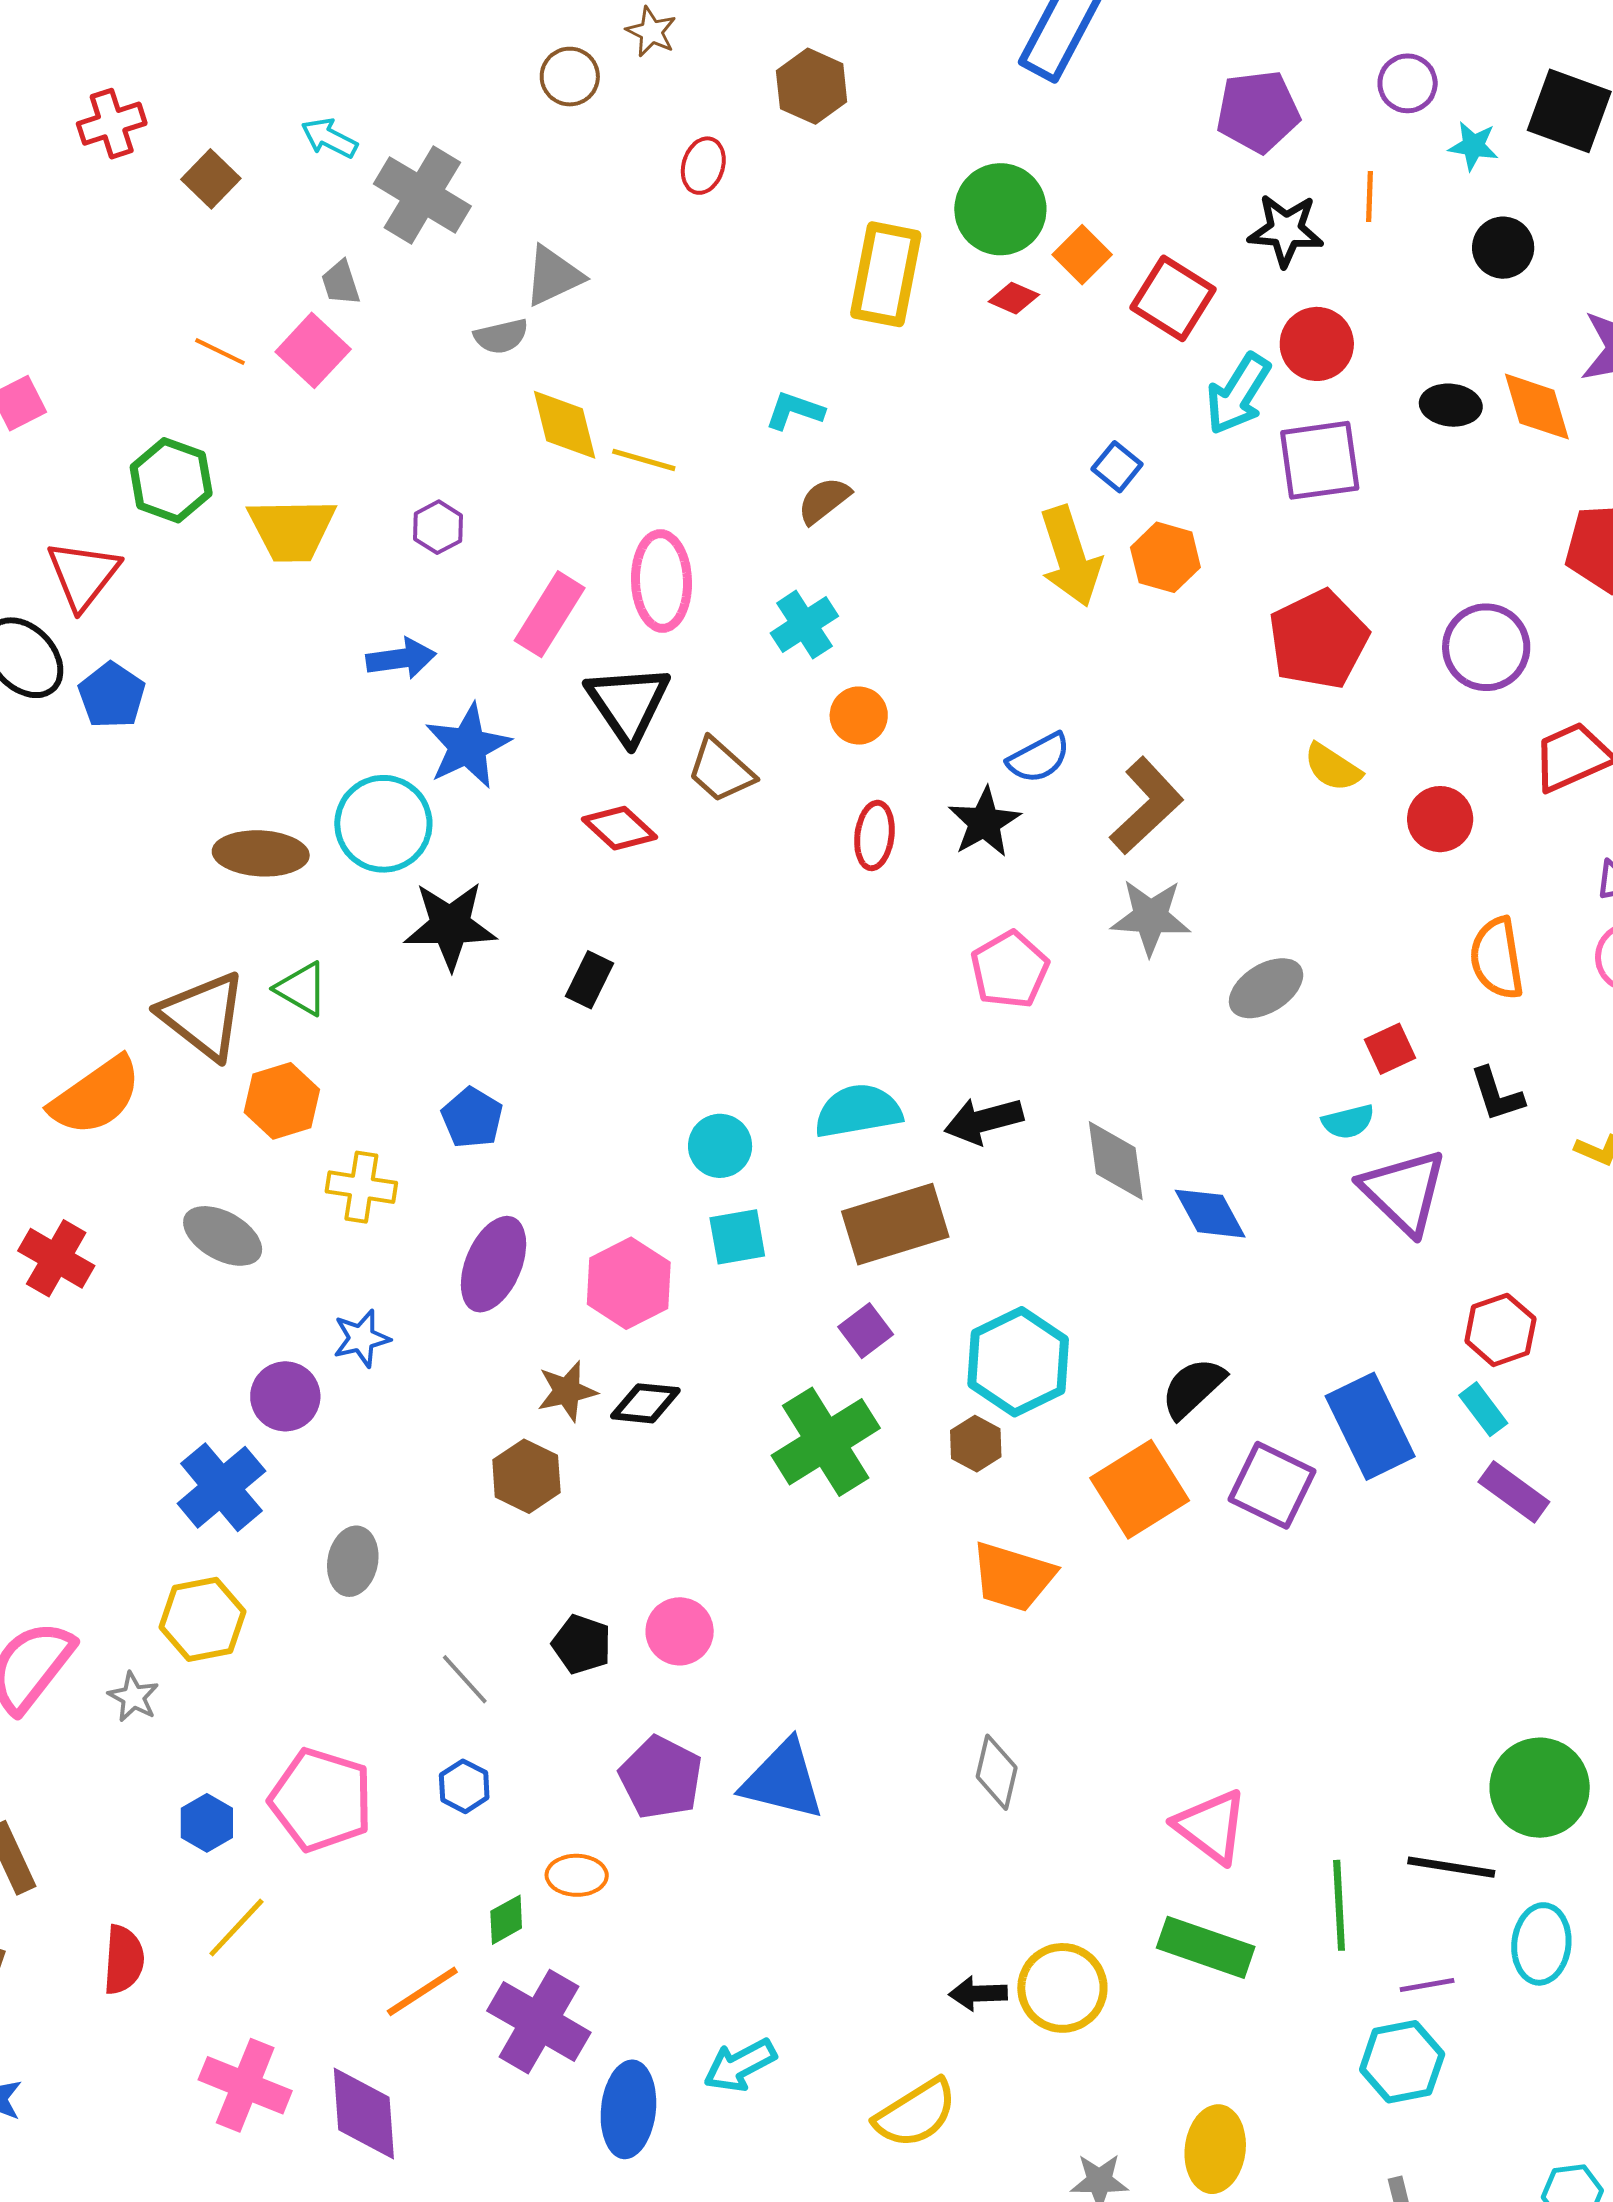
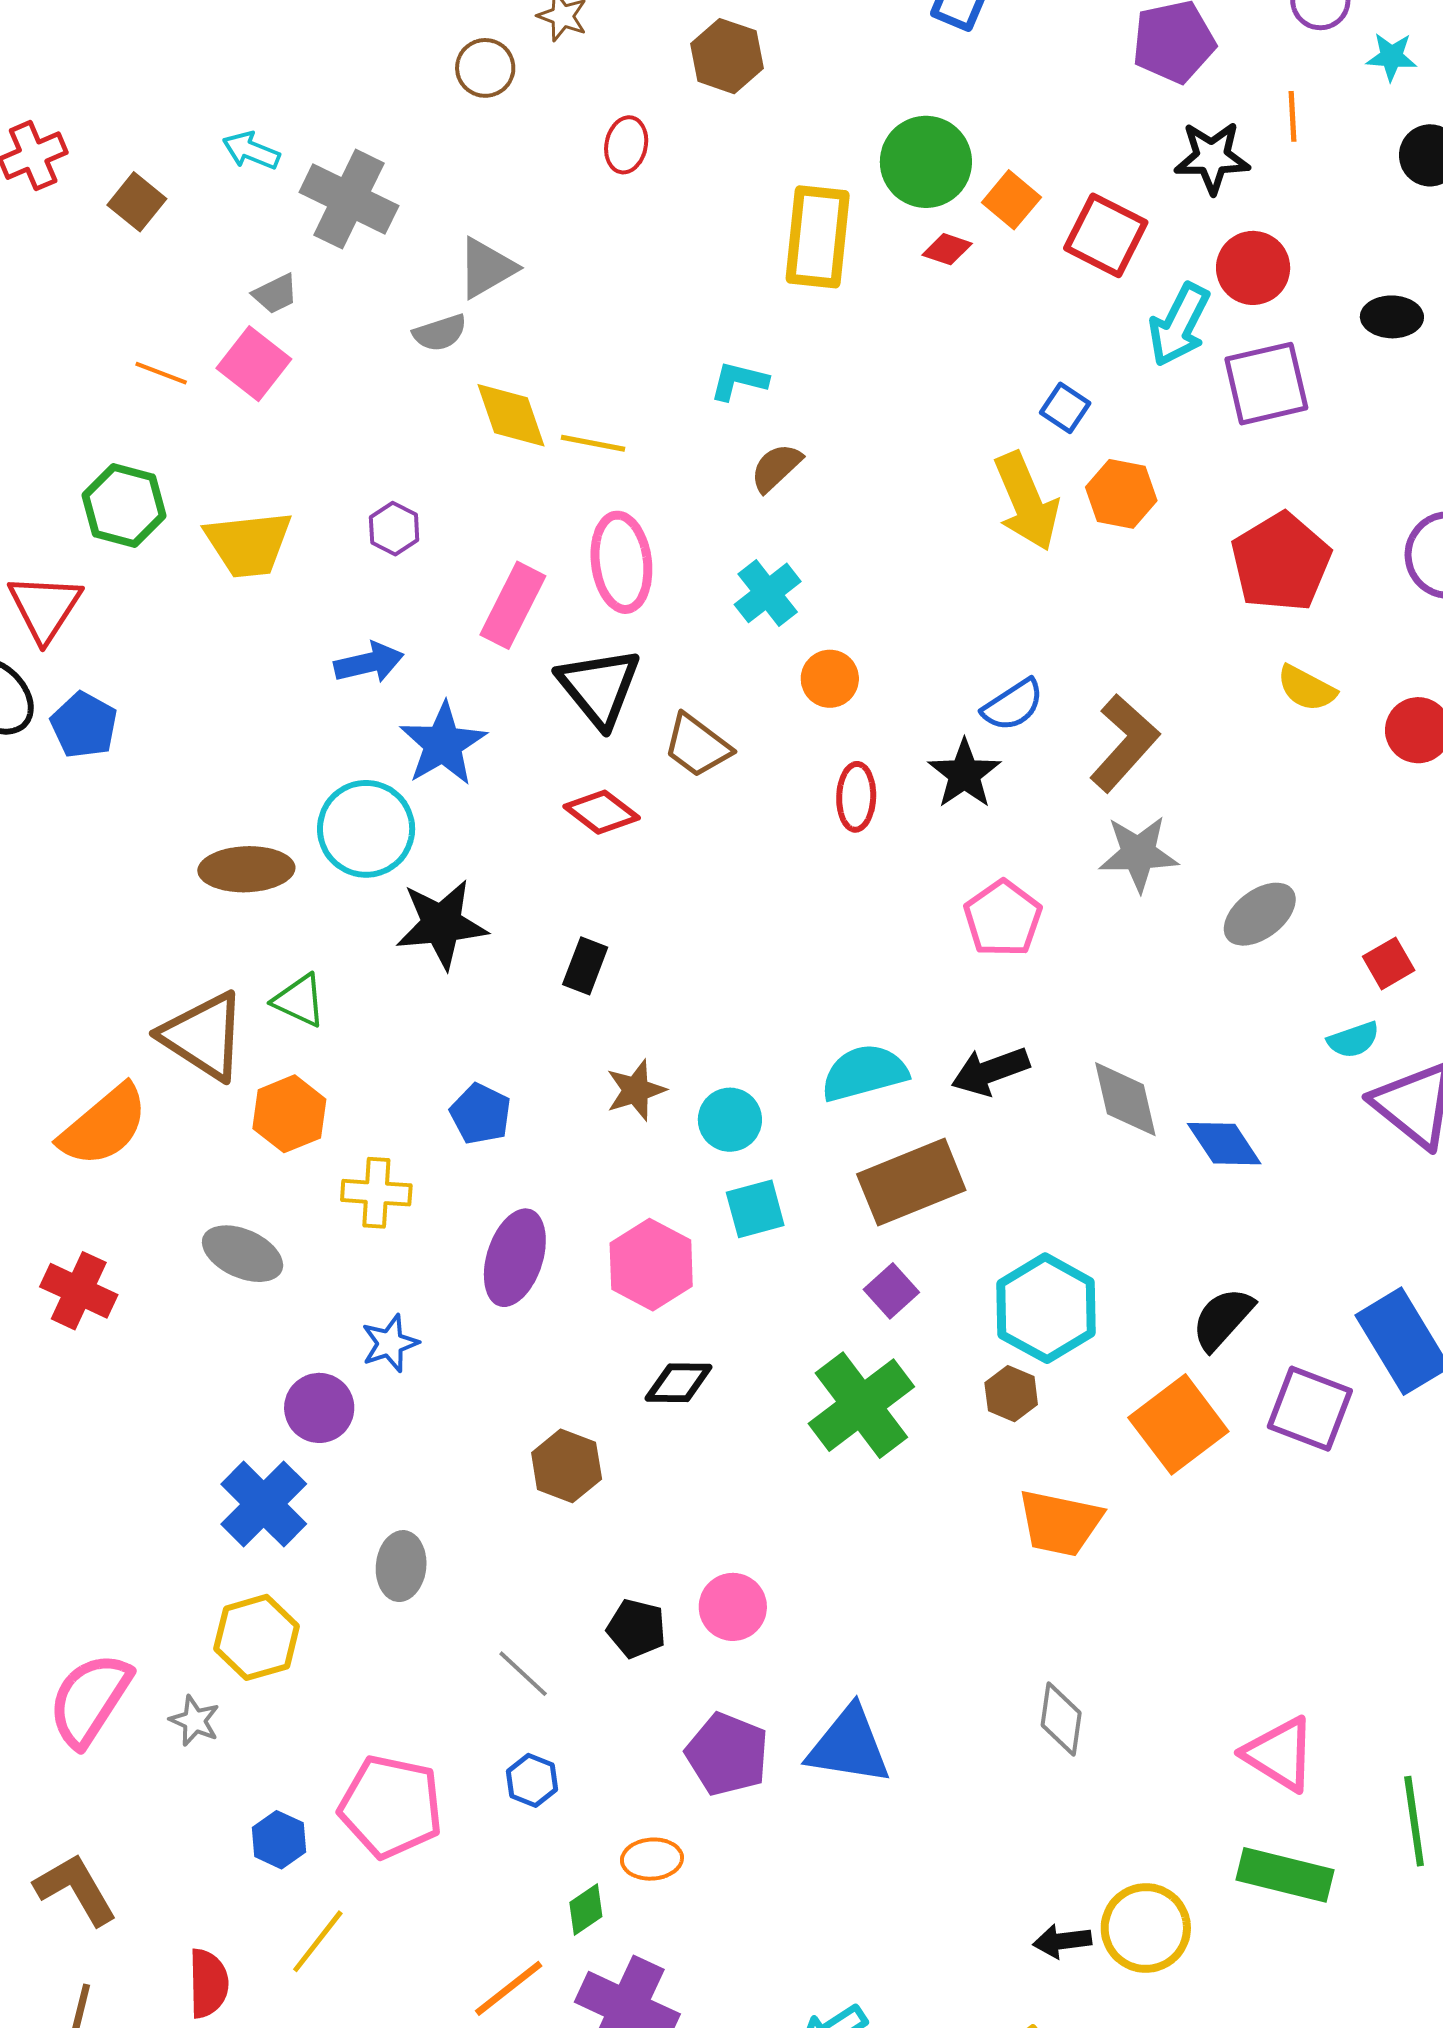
gray trapezoid: (341, 283) -> (275, 294), turned -93
brown star: (567, 1391) -> (636, 1090), moved

